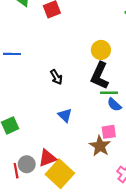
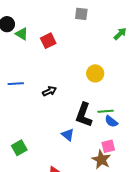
black L-shape: (100, 76) -> (84, 115), moved
black arrow: (56, 77) -> (49, 91), moved, turned -80

